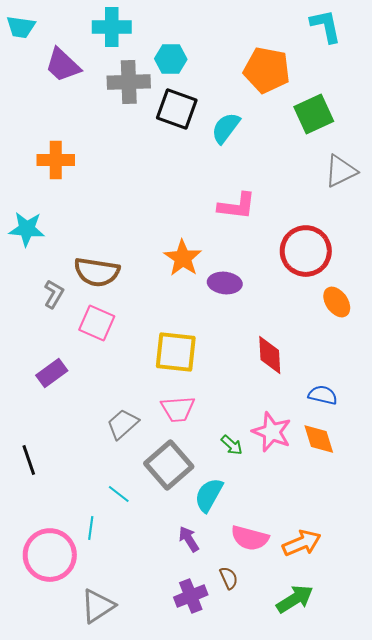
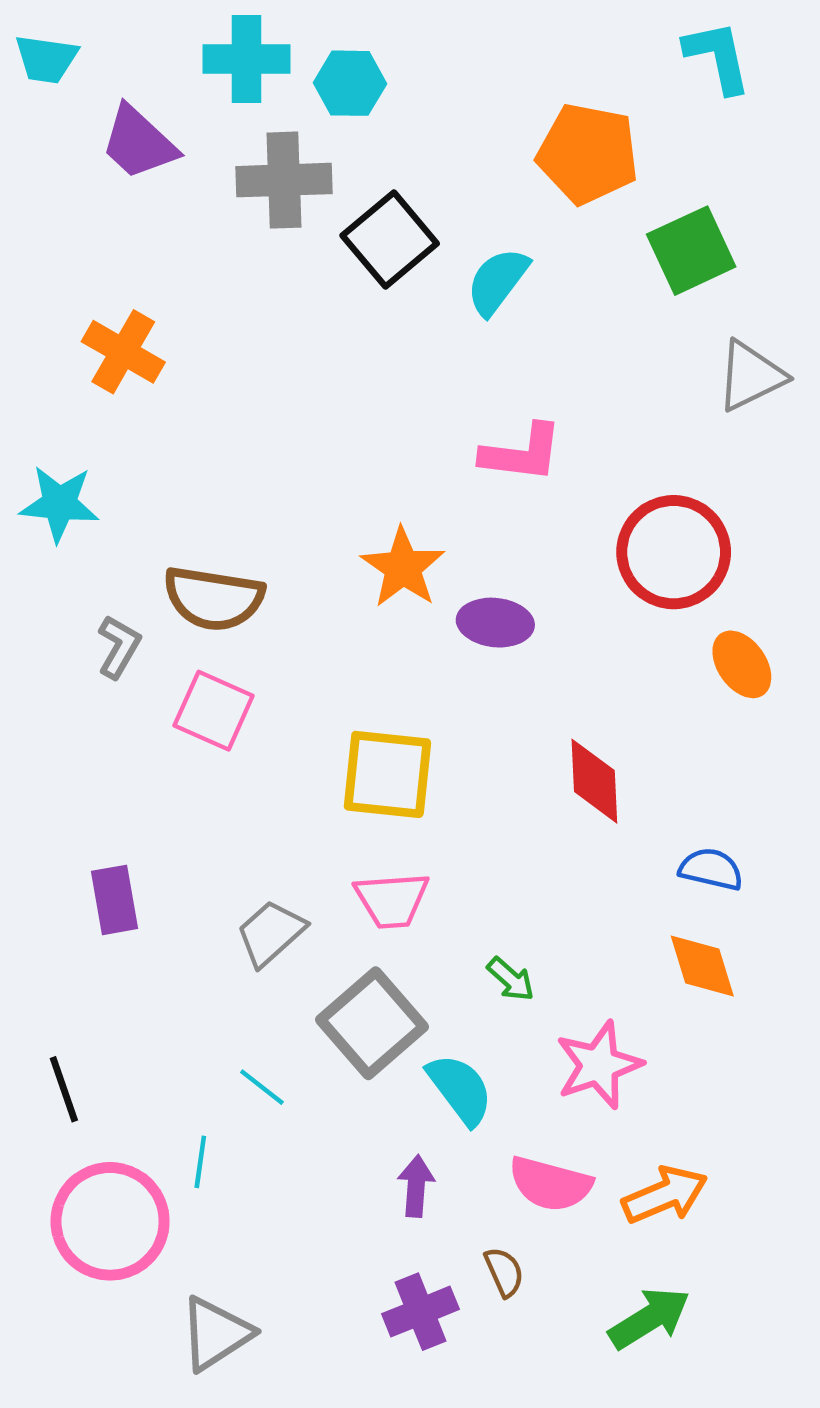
cyan hexagon: (171, 59) -> (350, 83), moved
black square: (177, 109) -> (390, 240), turned 30
orange cross: (56, 160) -> (123, 352), turned 30
purple rectangle: (52, 373) -> (114, 900), moved, turned -64
pink star: (272, 432) -> (599, 1065), moved, turned 30
black line: (29, 460) -> (64, 1089), moved
cyan semicircle: (209, 495) -> (460, 1089), turned 114
purple arrow: (189, 539) -> (416, 1186), turned 36

